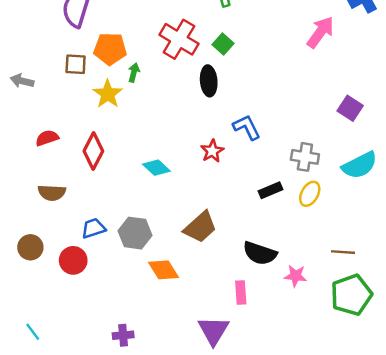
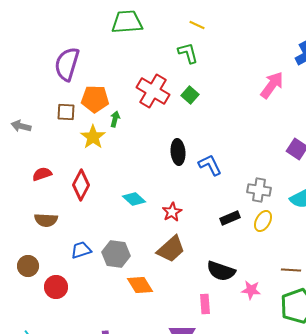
black ellipse: (209, 81) -> (178, 152), moved
red star: (212, 151) -> (172, 212), moved
red circle: (73, 260) -> (56, 287), moved

